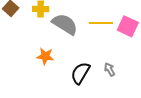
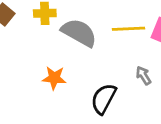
gray arrow: (110, 70) -> (143, 75), moved

